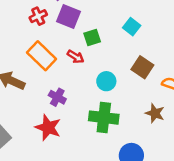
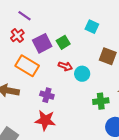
purple square: (68, 17) -> (42, 43), moved, turned -36
red arrow: (76, 57) -> (65, 66), moved
green cross: (104, 118) -> (101, 101), moved, size x0.7

